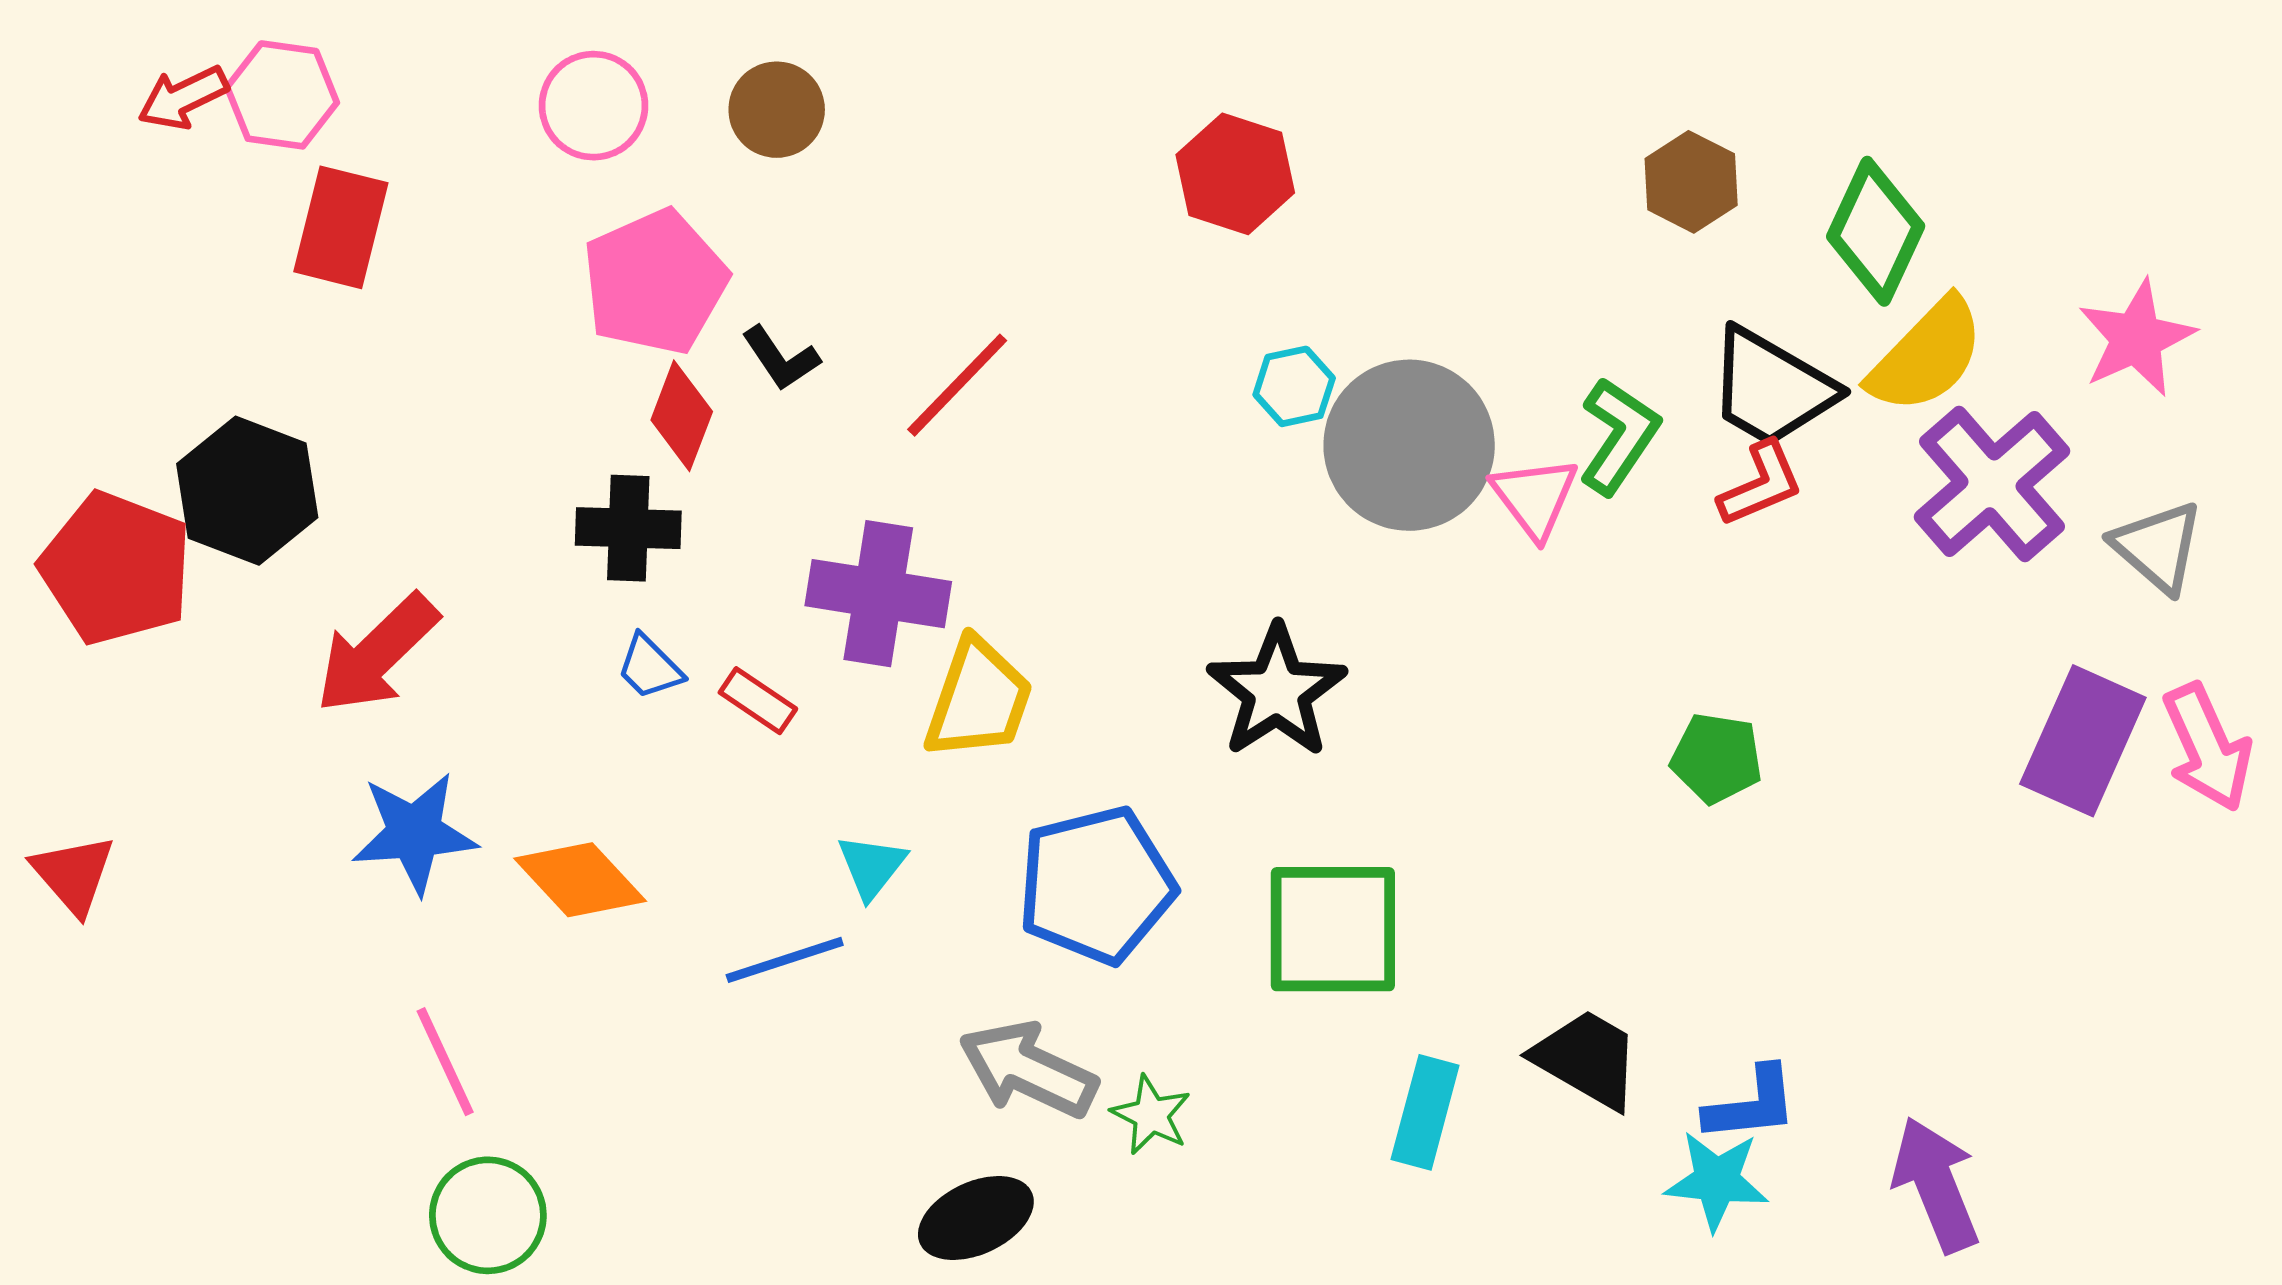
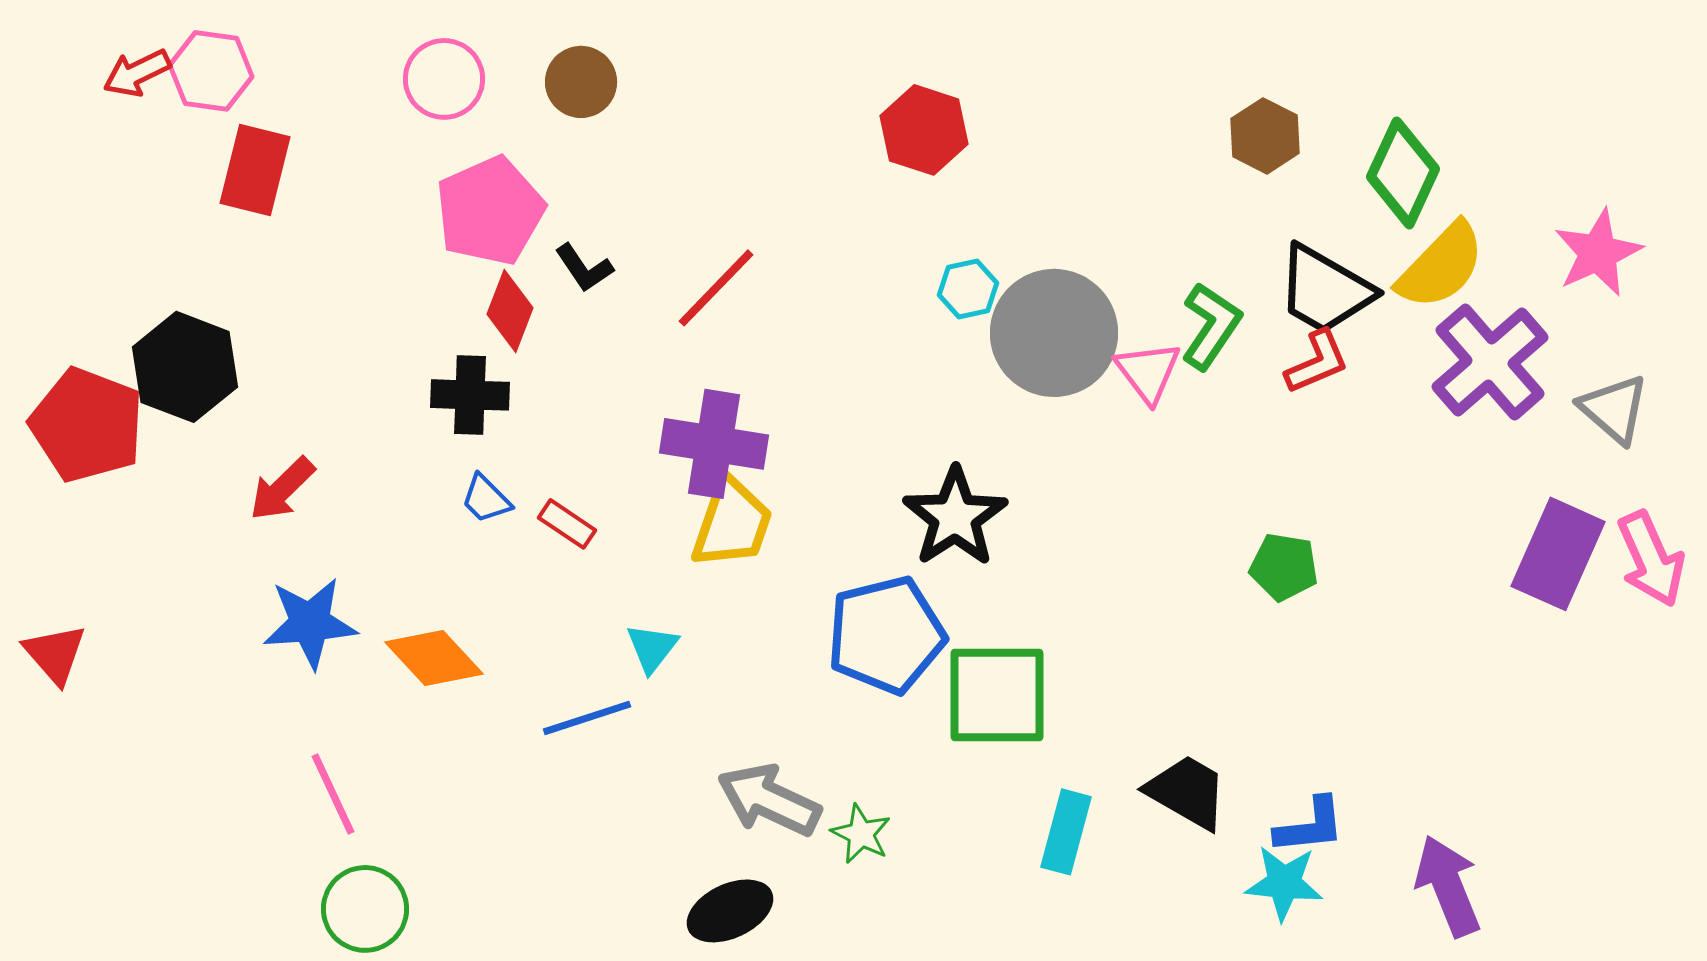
purple cross: (878, 594) -> (714, 444), moved
red arrow: (377, 654) -> (282, 489), size x0.7
blue pentagon: (1096, 885) -> (886, 635), moved

